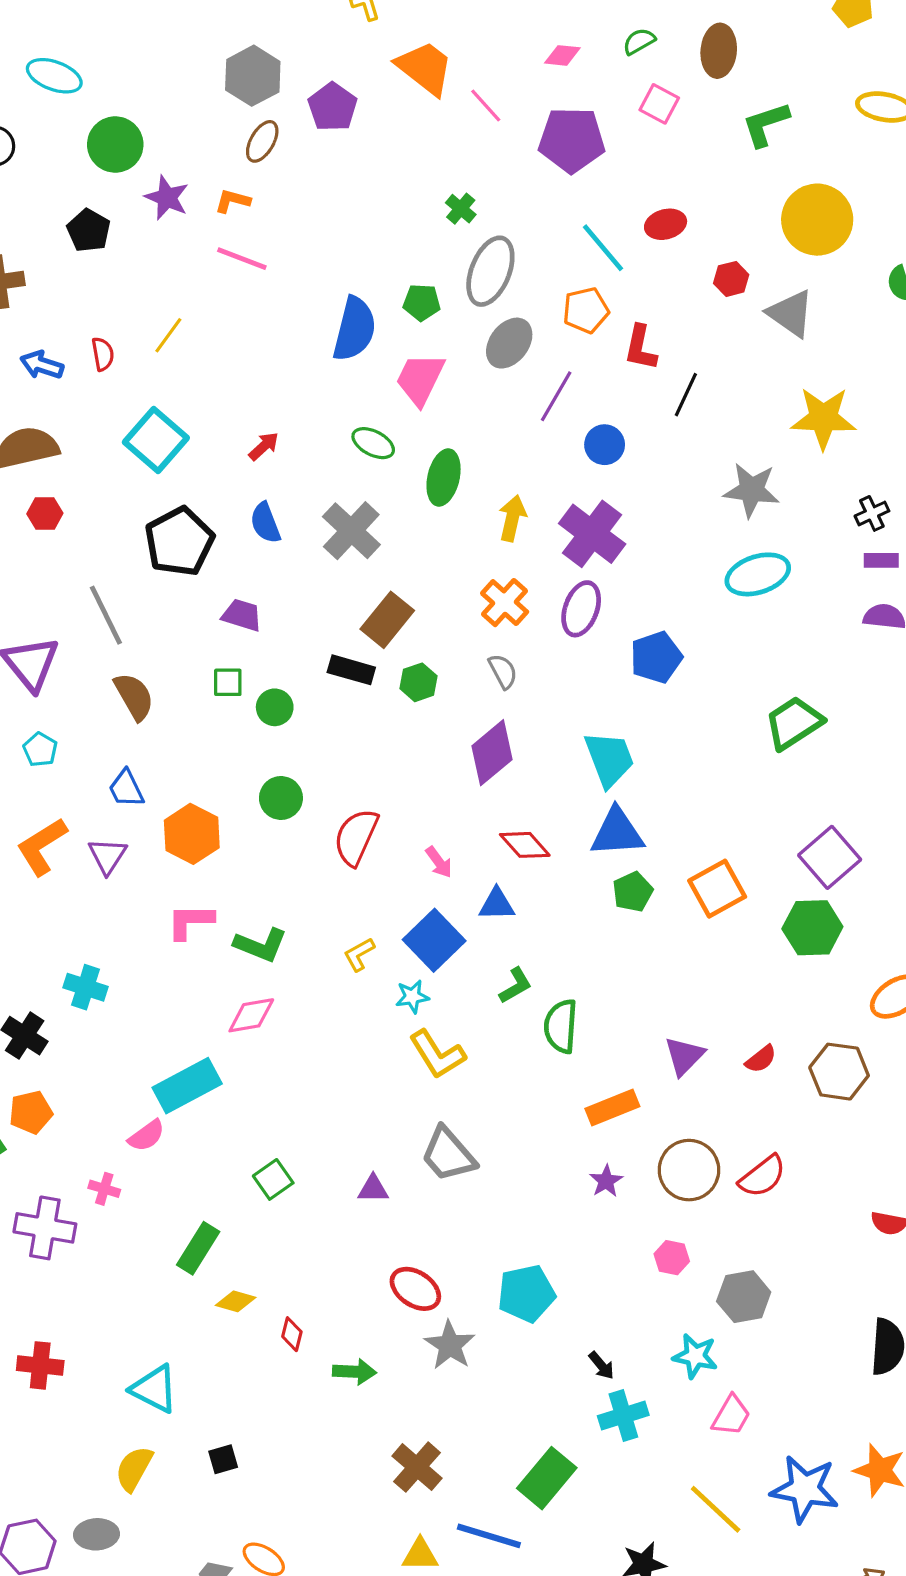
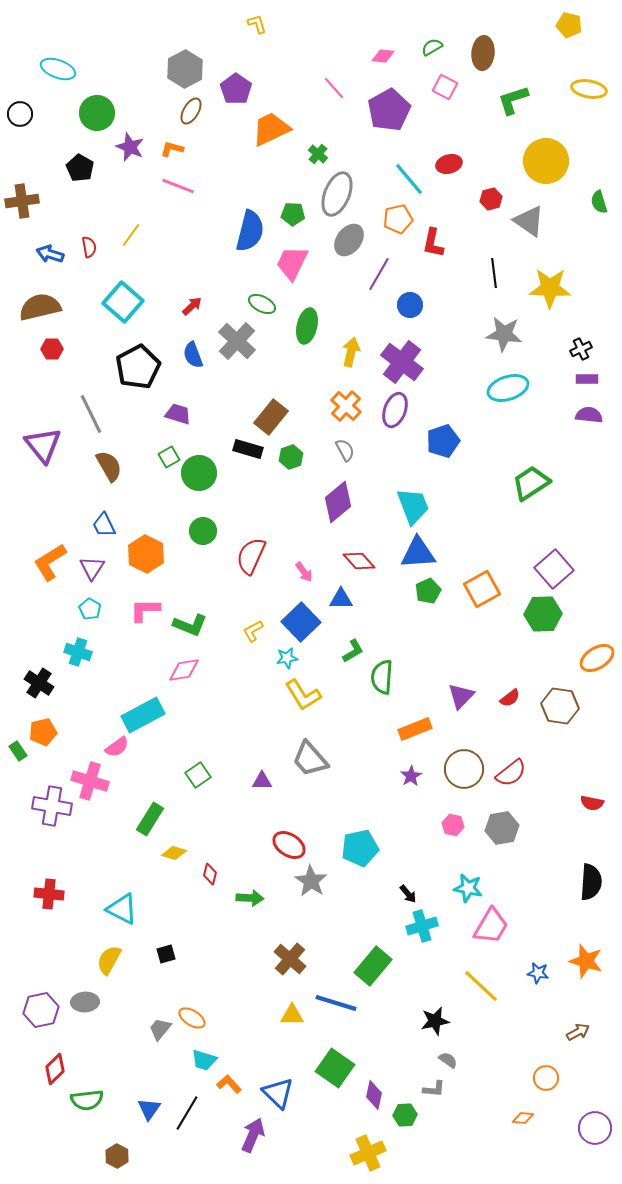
orange trapezoid: (425, 68) -> (271, 129), moved, turned -63
purple pentagon: (572, 140) -> (389, 110), turned -30
black line: (686, 395) -> (494, 273), moved, turned -32
gray cross: (351, 531) -> (237, 341), moved
green square: (228, 682) -> (169, 457), turned -30
green circle: (275, 707) -> (199, 473), size x1.5
cyan pentagon: (40, 750) -> (90, 609), moved
pink cross: (104, 1189) -> (90, 781), size x1.8
gray hexagon: (744, 1297) -> (502, 828), moved
pink trapezoid: (731, 1415) -> (491, 926), size x1.4
blue star: (805, 1489) -> (538, 973), size x0.5

